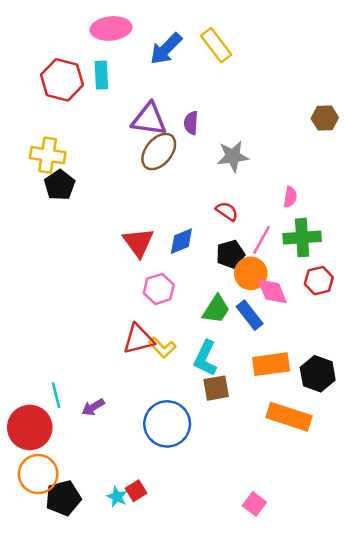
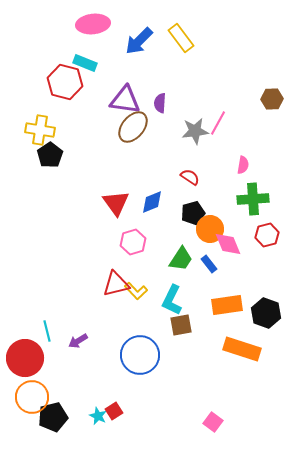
cyan rectangle: (101, 75) -> (85, 63), turned -65
red hexagon: (62, 80) -> (65, 82), moved
pink line: (261, 240) -> (218, 123), moved
blue rectangle: (250, 315) -> (209, 264), size x0.7

